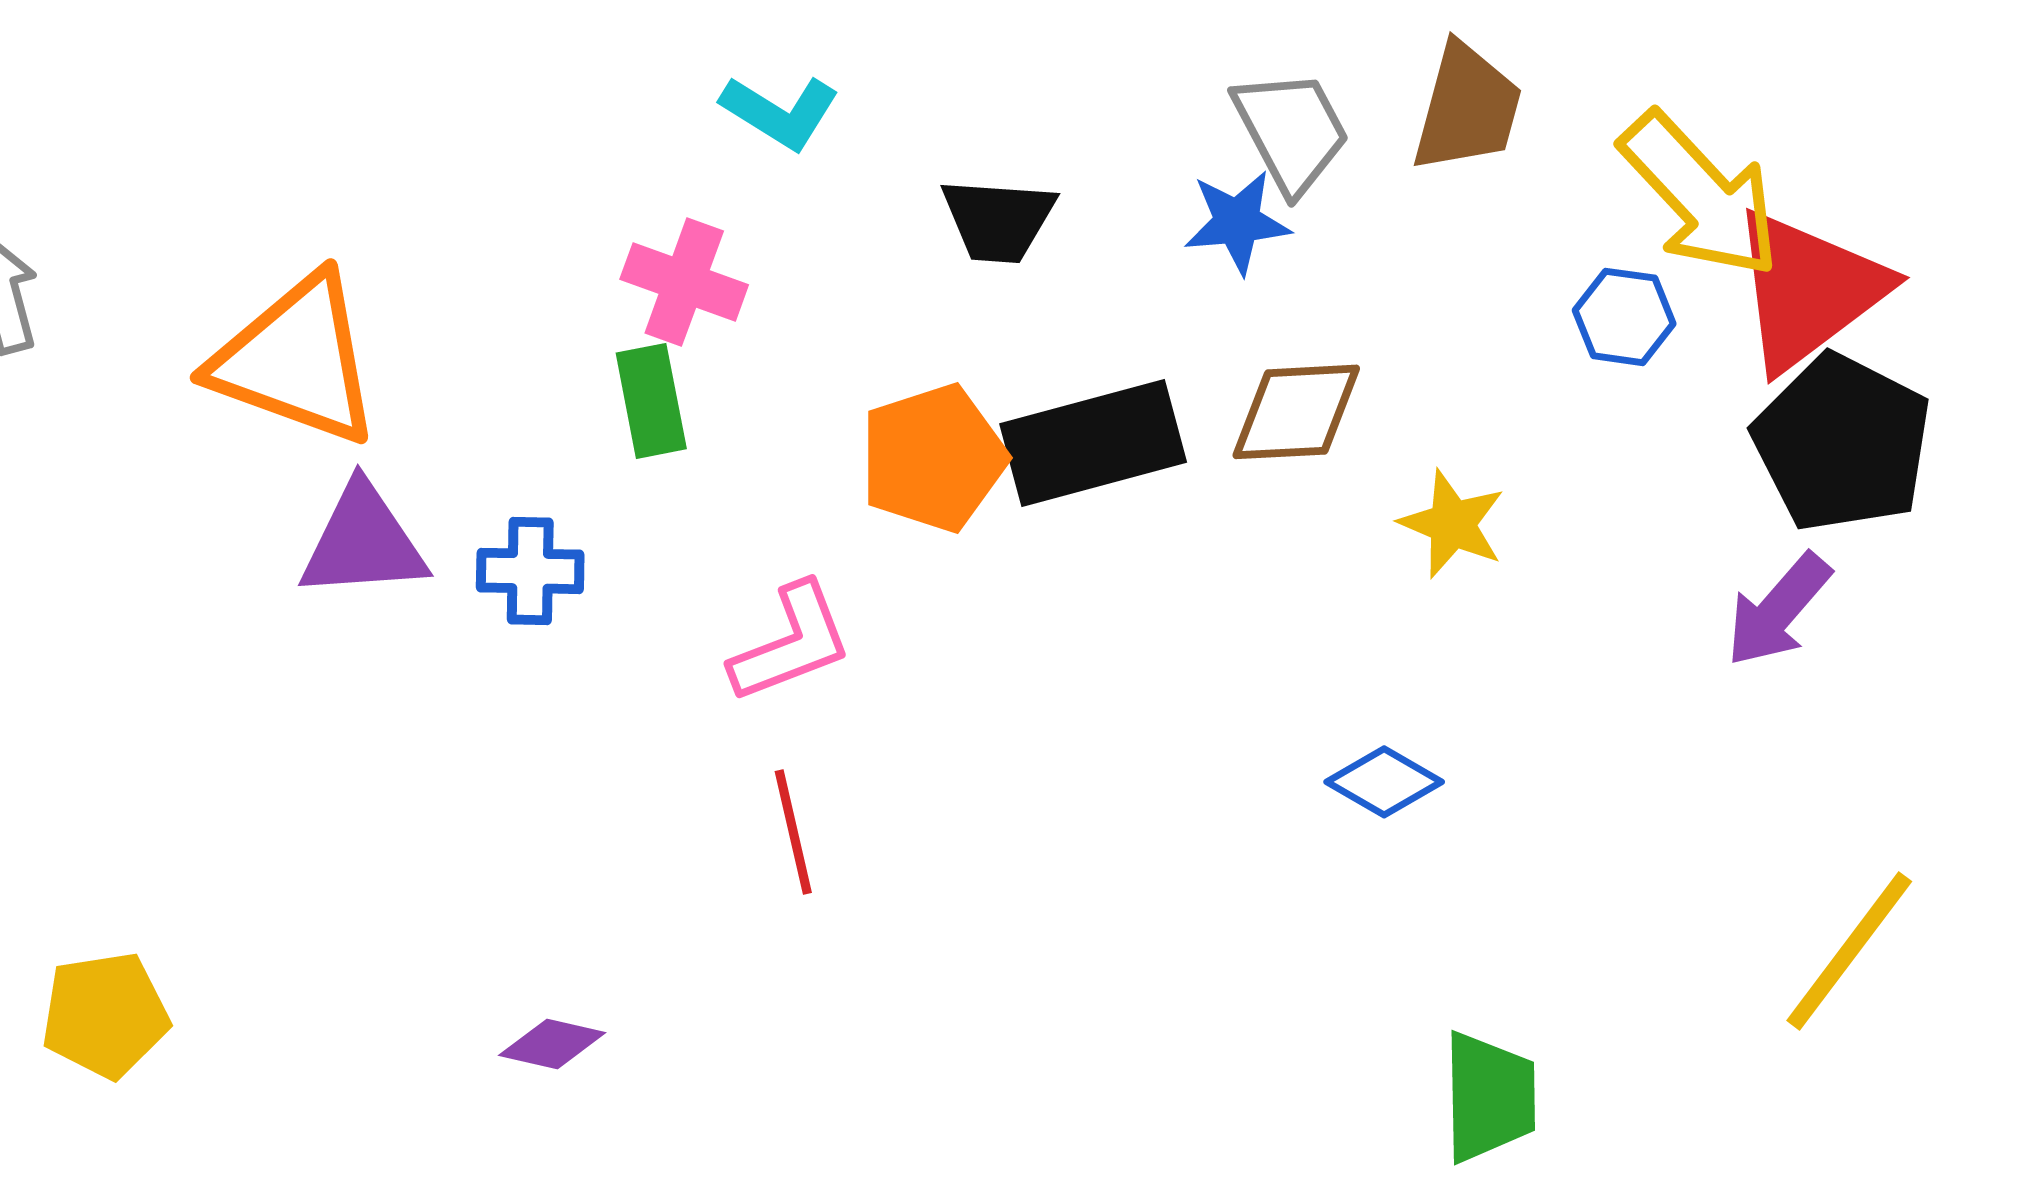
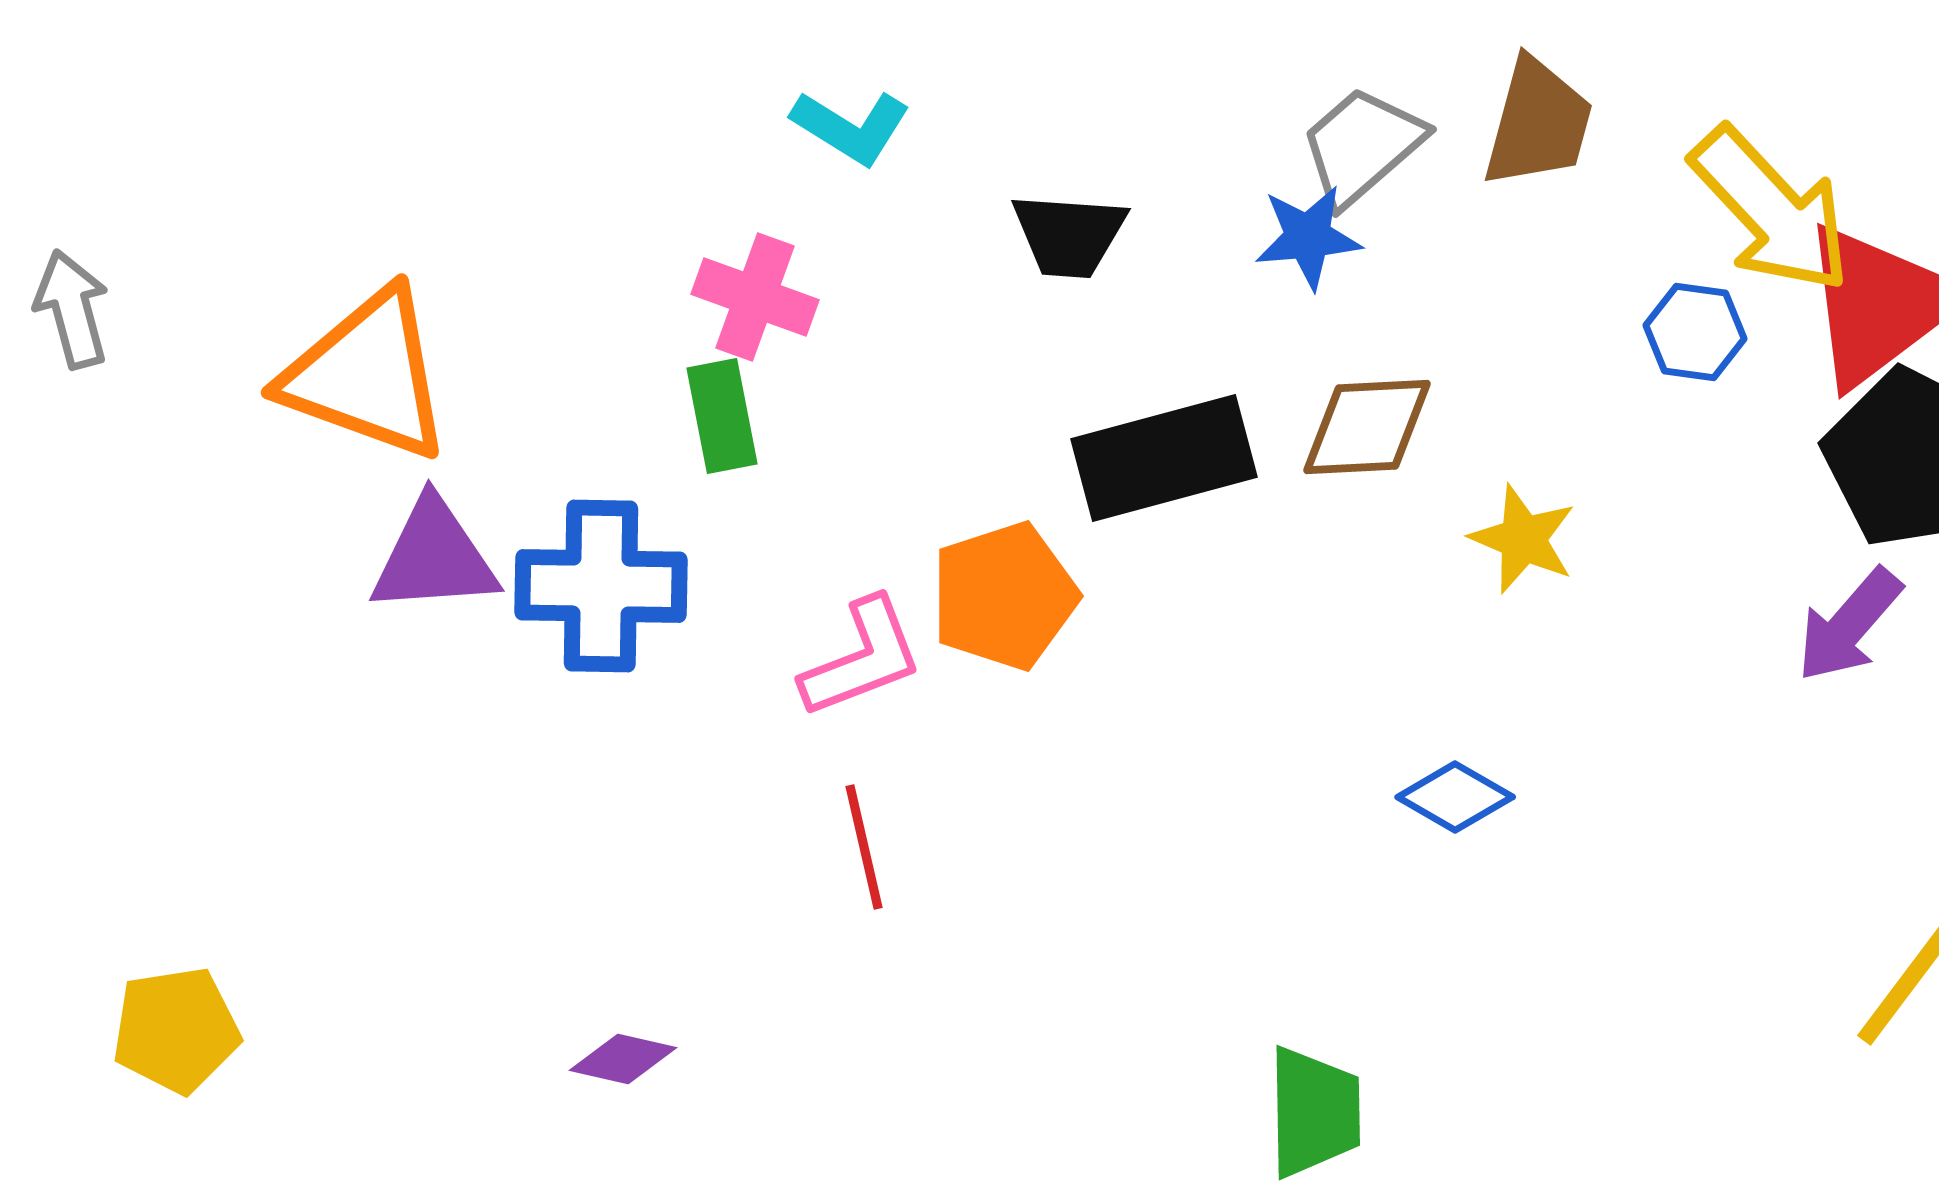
gray trapezoid: (1291, 131) -> (1362, 146), turned -103
orange pentagon: (933, 458) -> (1004, 596), moved
blue cross: (530, 571) -> (601, 586), size x1.6
green trapezoid: (1489, 1097) -> (1314, 1112), moved

